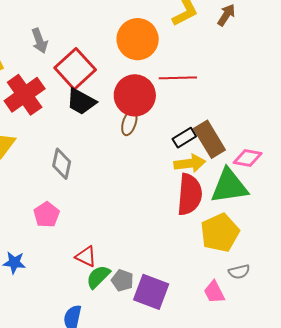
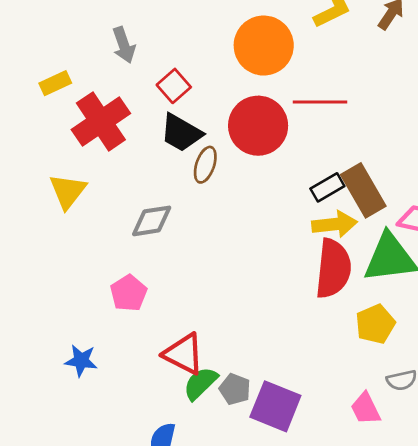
red square: (75, 69) -> (174, 86), size x0.6
brown ellipse: (129, 123) -> (205, 165), moved
gray diamond: (62, 164) -> (152, 221), turned 68
yellow pentagon: (220, 233) -> (375, 324), size x0.7
red triangle: (86, 256) -> (184, 354), size x1.4

